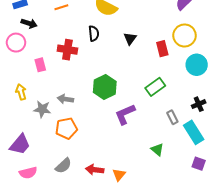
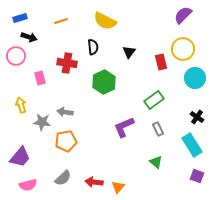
green hexagon: (105, 87) -> (104, 82), moved
black cross: (199, 104) -> (197, 117), turned -32
gray rectangle: (172, 117) -> (158, 129), moved

